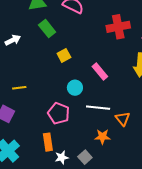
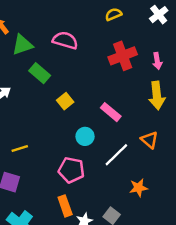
white line: (98, 108) -> (116, 155), turned -40
orange triangle: (123, 119) -> (149, 140), moved
orange star: (102, 137) -> (138, 188), moved

